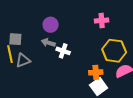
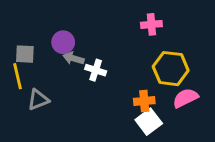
purple circle: (51, 25) -> (63, 42), moved
gray triangle: (23, 60) -> (38, 100), moved

